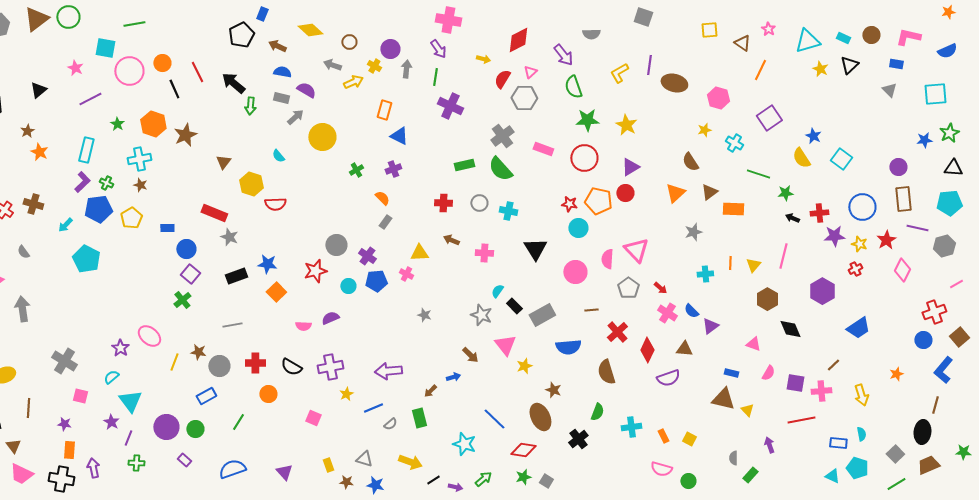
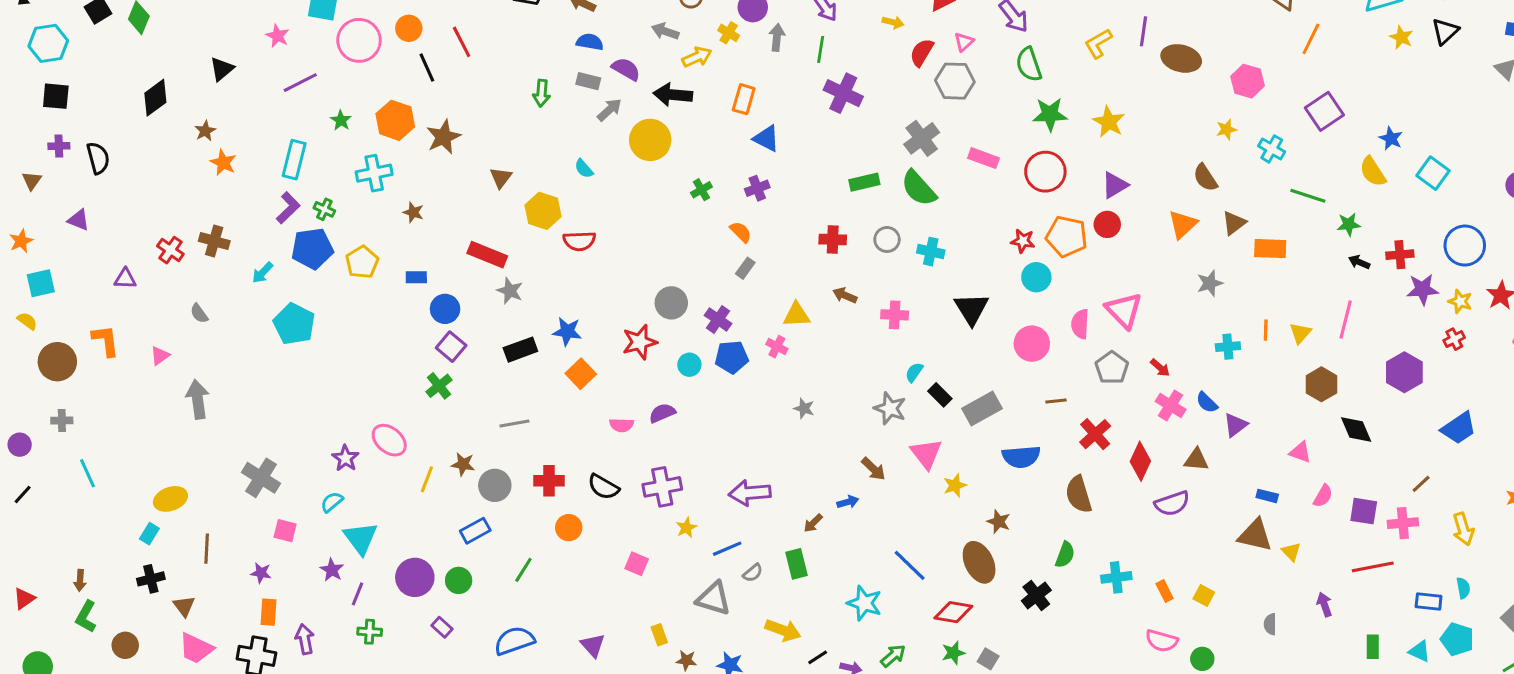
black arrow: (233, 83) -> (673, 95), moved, turned -35
brown star: (140, 185) -> (413, 212), moved
gray triangle: (364, 459) -> (714, 599), moved, size x1.4
green rectangle: (750, 475) -> (1373, 647), moved, turned -42

